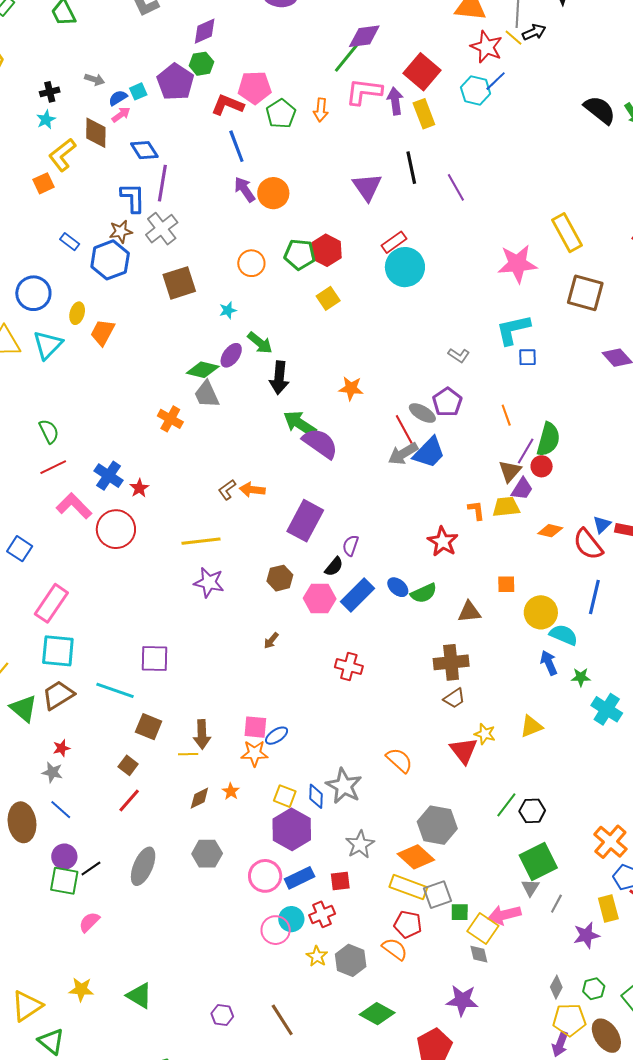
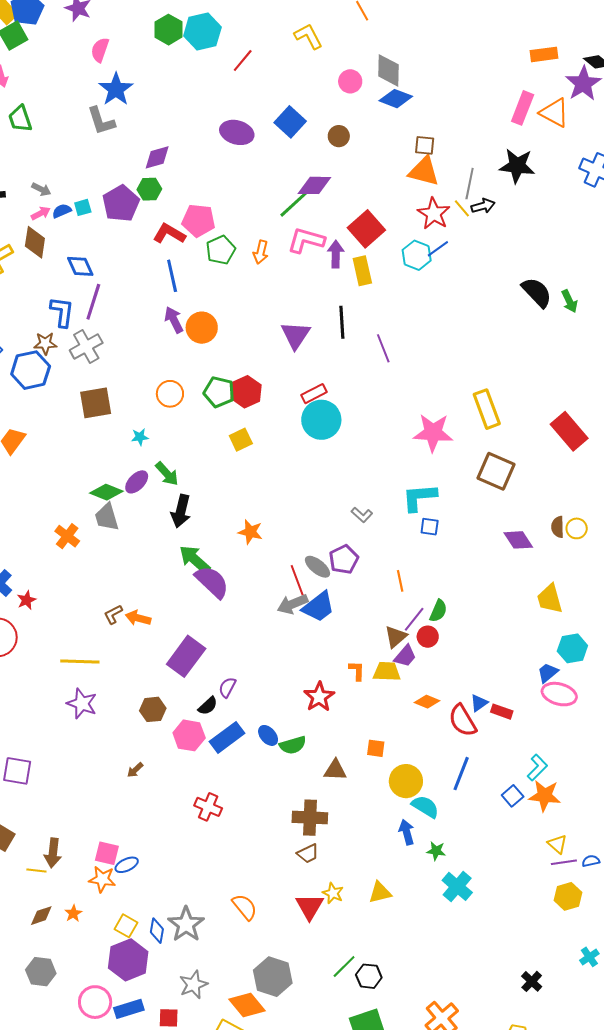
pink arrow: (121, 115) -> (41, 213), moved
green semicircle: (548, 439) -> (438, 611), size x0.7

